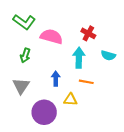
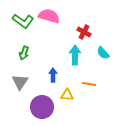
pink semicircle: (51, 37) -> (49, 16), moved
cyan semicircle: (108, 55) -> (103, 53), turned 32
orange line: (86, 82) -> (89, 84), moved

